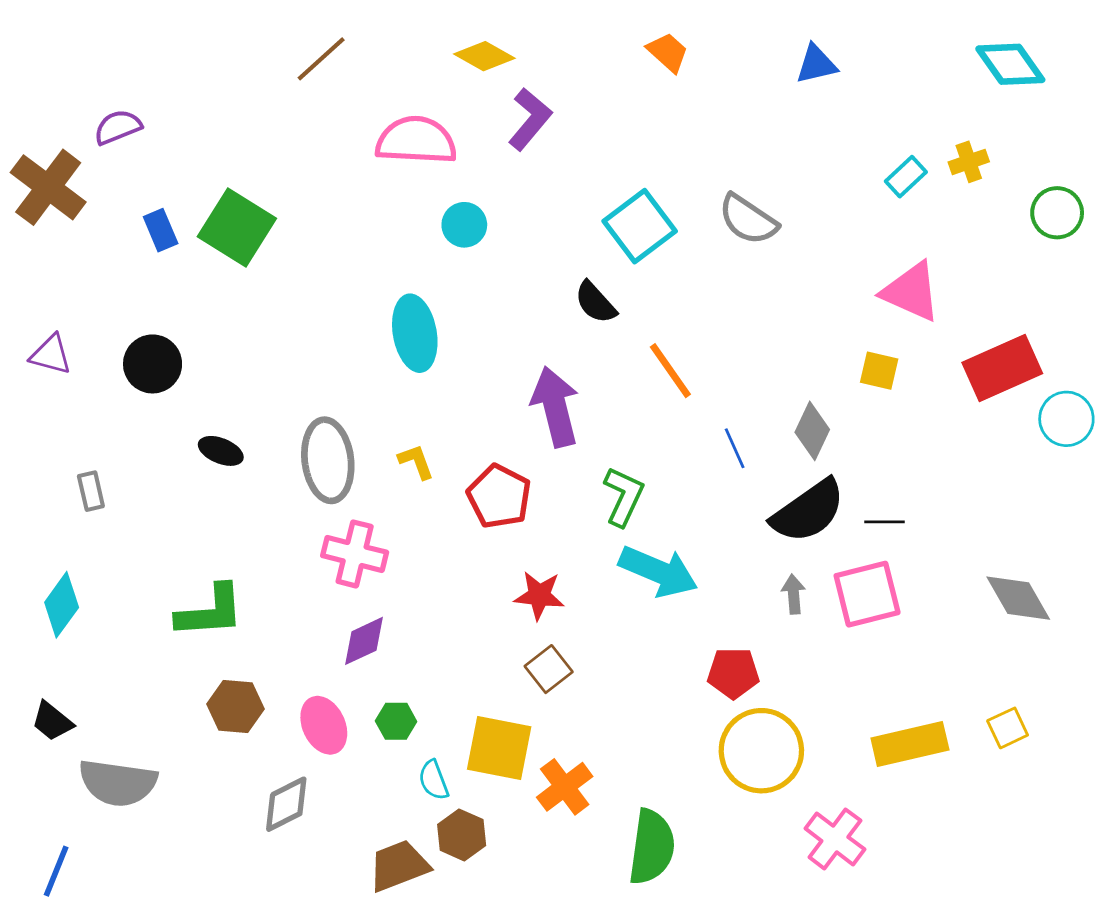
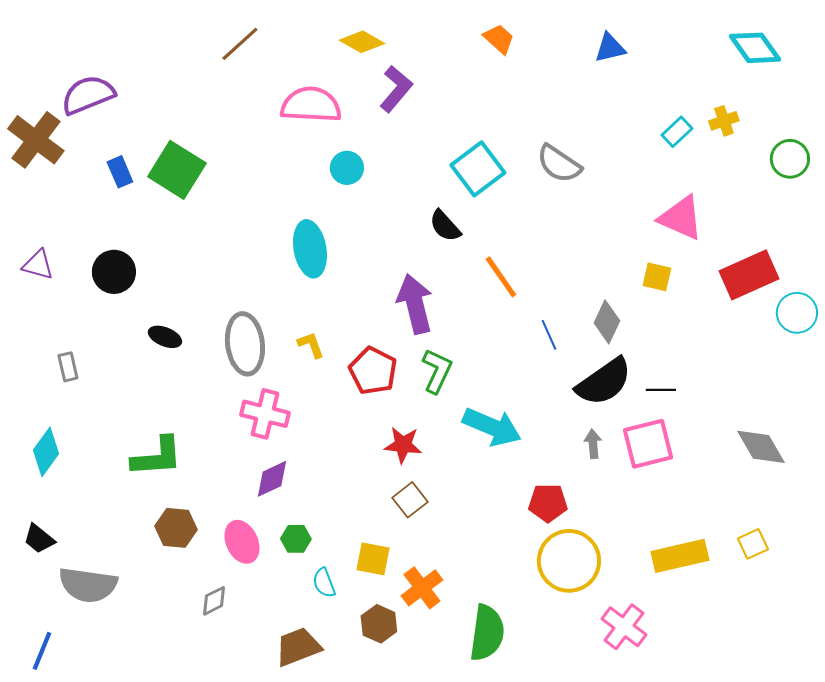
purple semicircle: (118, 127) -> (88, 95), size x1.5
green L-shape: (624, 496) -> (437, 371), moved
yellow square: (499, 748) -> (373, 559), size x0.7
gray diamond: (286, 804) -> (214, 601), size x0.7
brown hexagon: (462, 835) -> (379, 624), moved

